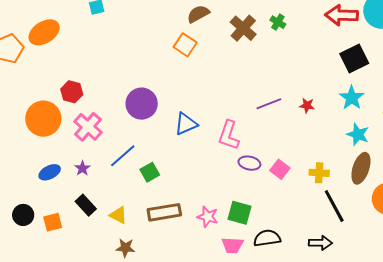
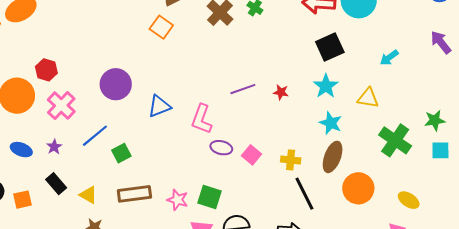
blue ellipse: (50, 172) -> (21, 150), turned 45

